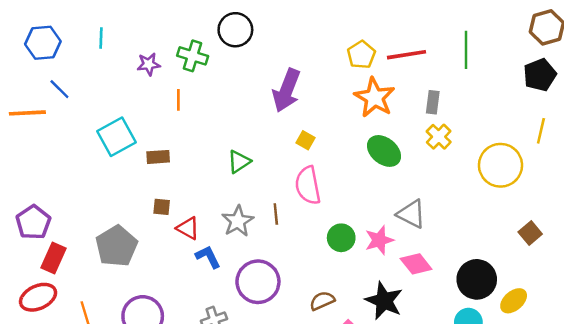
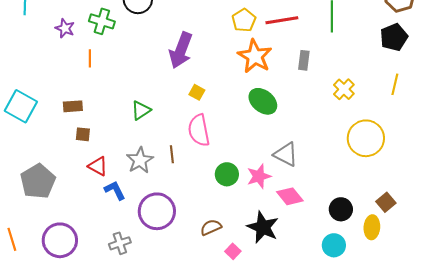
purple star: (149, 64) -> (65, 28), turned 30
cyan square: (117, 137) -> (21, 106), moved, turned -32
yellow cross: (439, 137) -> (344, 89), moved
yellow circle: (500, 165) -> (366, 138), moved
brown square: (162, 207) -> (83, 134), moved
brown square: (530, 233) -> (386, 202), moved
black circle: (477, 279) -> (341, 209), size x0.7
yellow ellipse: (514, 301) -> (372, 227), turned -45

